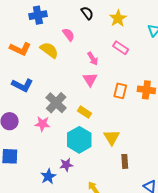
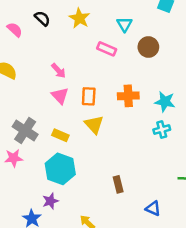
pink semicircle: (68, 35) -> (15, 30), moved
pink rectangle: (121, 48) -> (107, 49), moved
orange rectangle: (120, 91) -> (89, 96), moved
yellow triangle: (112, 137) -> (94, 125), moved

